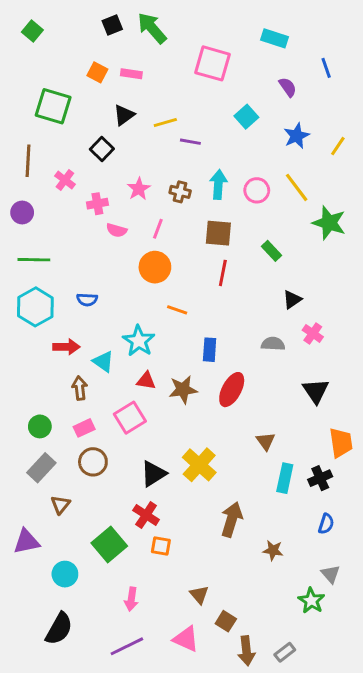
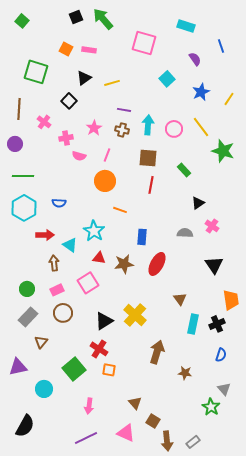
purple line: (190, 142) -> (124, 110), moved
black semicircle: (59, 629) -> (25, 426), moved

